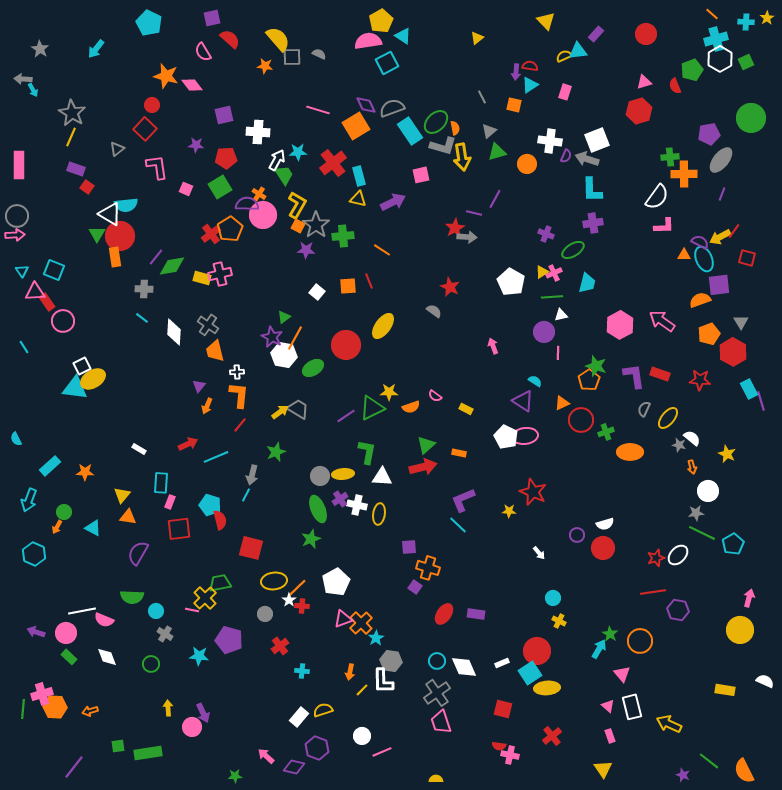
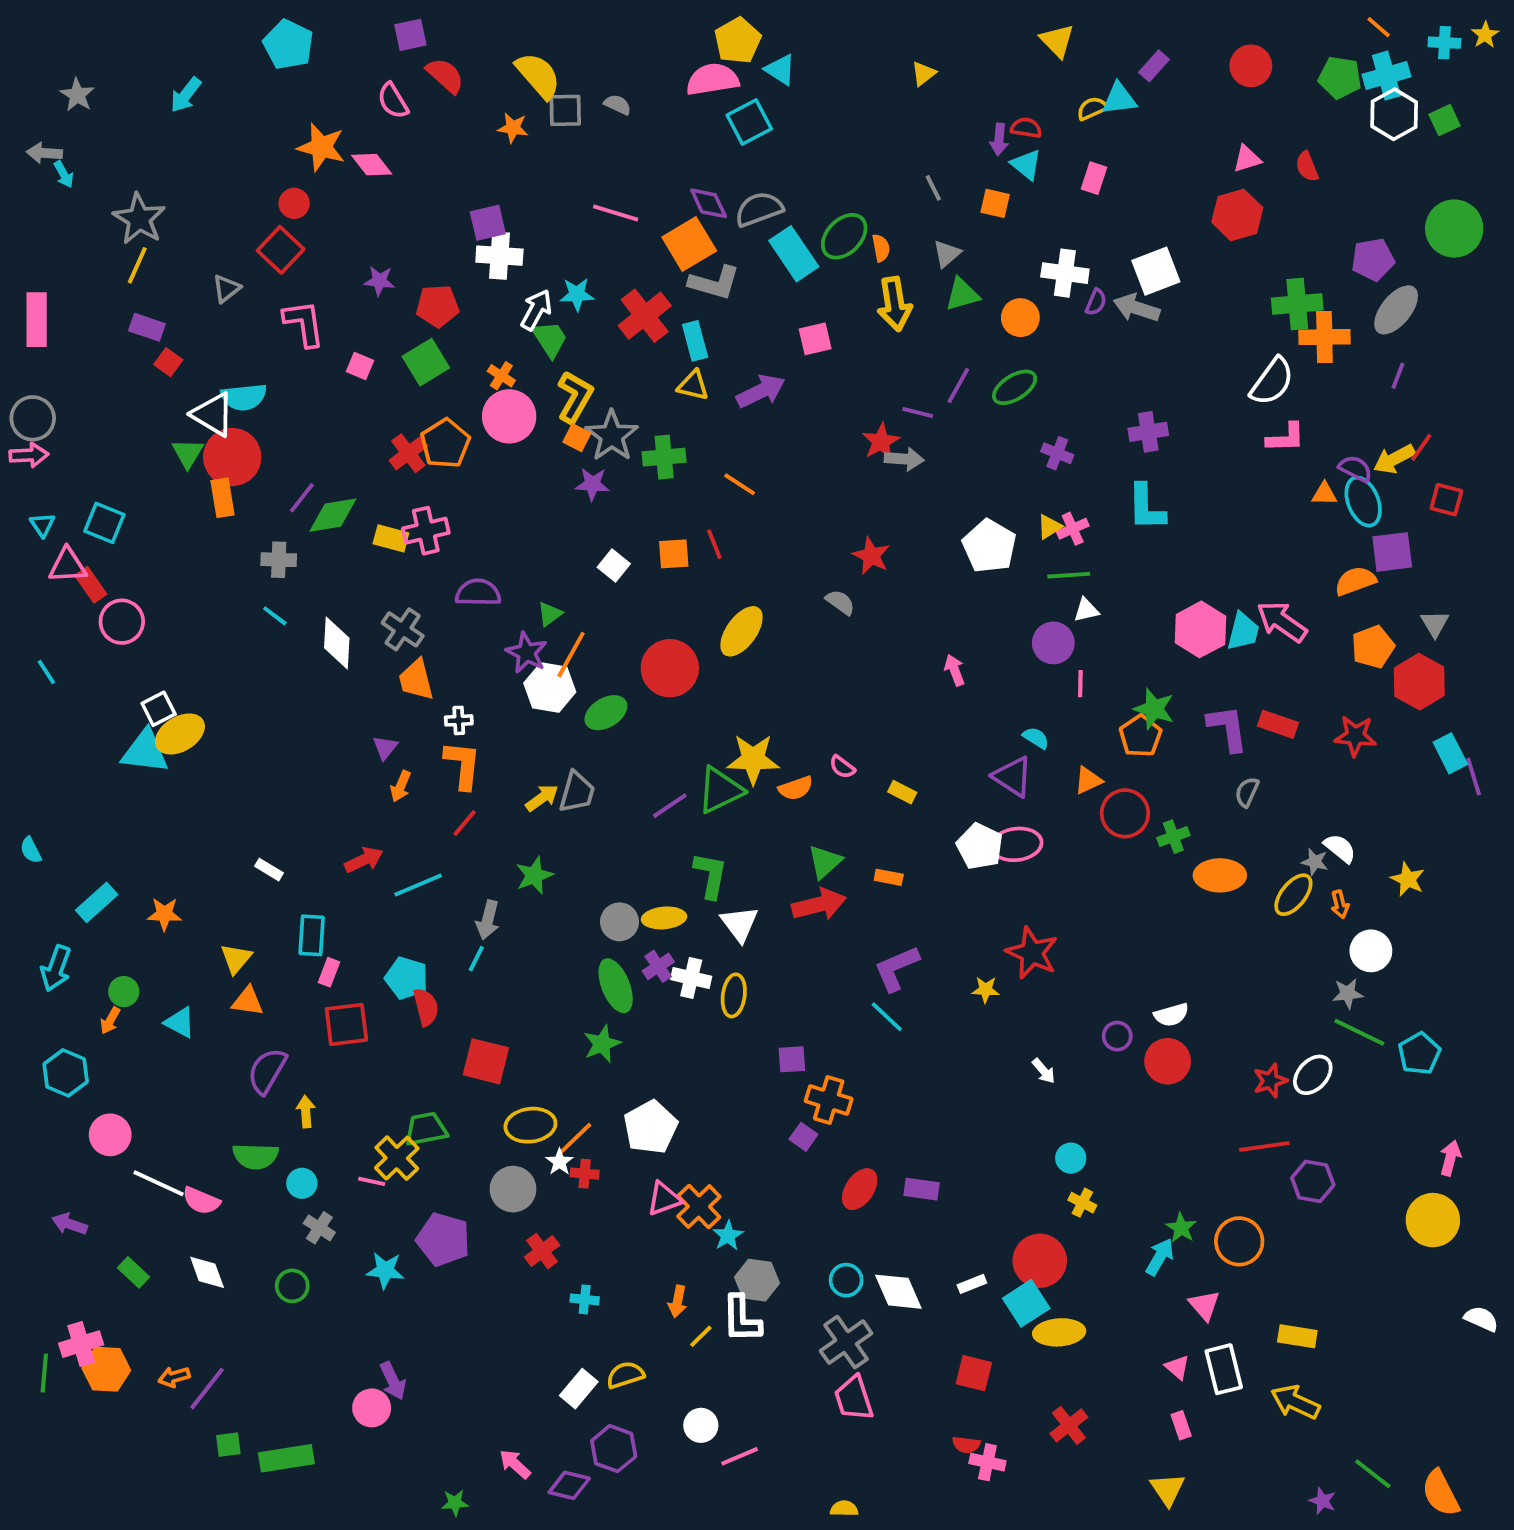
green pentagon: (692, 70) -> (1340, 77), moved, turned 30
cyan triangle: (530, 85) -> (1026, 165), turned -48
purple square: (224, 115) -> (488, 223), moved
gray L-shape: (443, 146) -> (714, 283), moved
green cross: (670, 157) -> (1297, 304), size x1.4
cyan L-shape: (592, 190) -> (1146, 507), moved
purple semicircle: (247, 204) -> (478, 593), moved
green ellipse: (573, 250) -> (1015, 387), moved
cyan trapezoid: (587, 283) -> (1243, 631), moved
yellow star: (389, 392) -> (753, 759), size x1.5
gray trapezoid: (298, 409) -> (577, 792), turned 75
yellow ellipse: (668, 418) -> (1293, 895), moved
white triangle: (382, 477) -> (740, 924), turned 50
white line: (82, 611) -> (159, 1183), turned 36
gray circle: (265, 614) -> (513, 1189), size x1.5
pink circle: (66, 633) -> (110, 1135), moved
yellow rectangle: (725, 690) -> (1297, 1336), moved
yellow arrow: (168, 708) -> (306, 1112), moved
purple line: (74, 767) -> (207, 1389), moved

